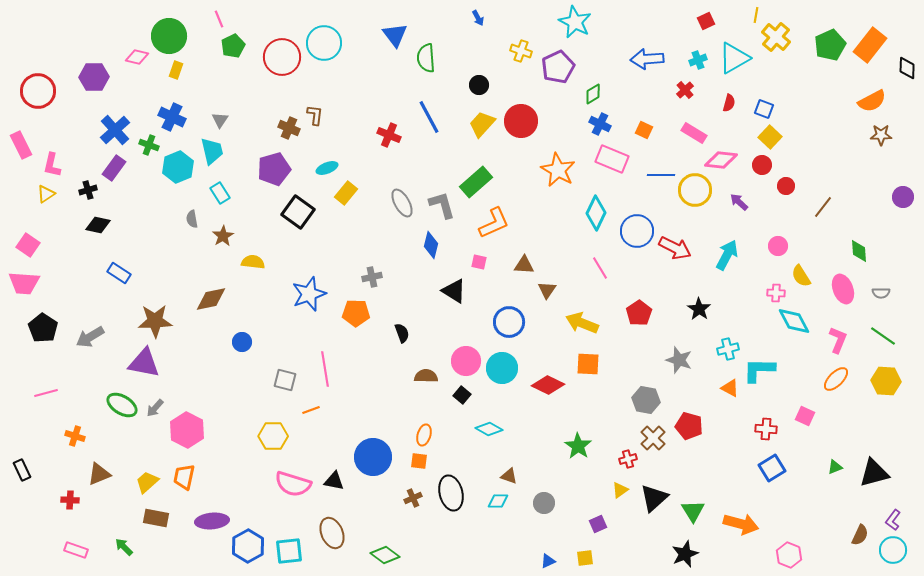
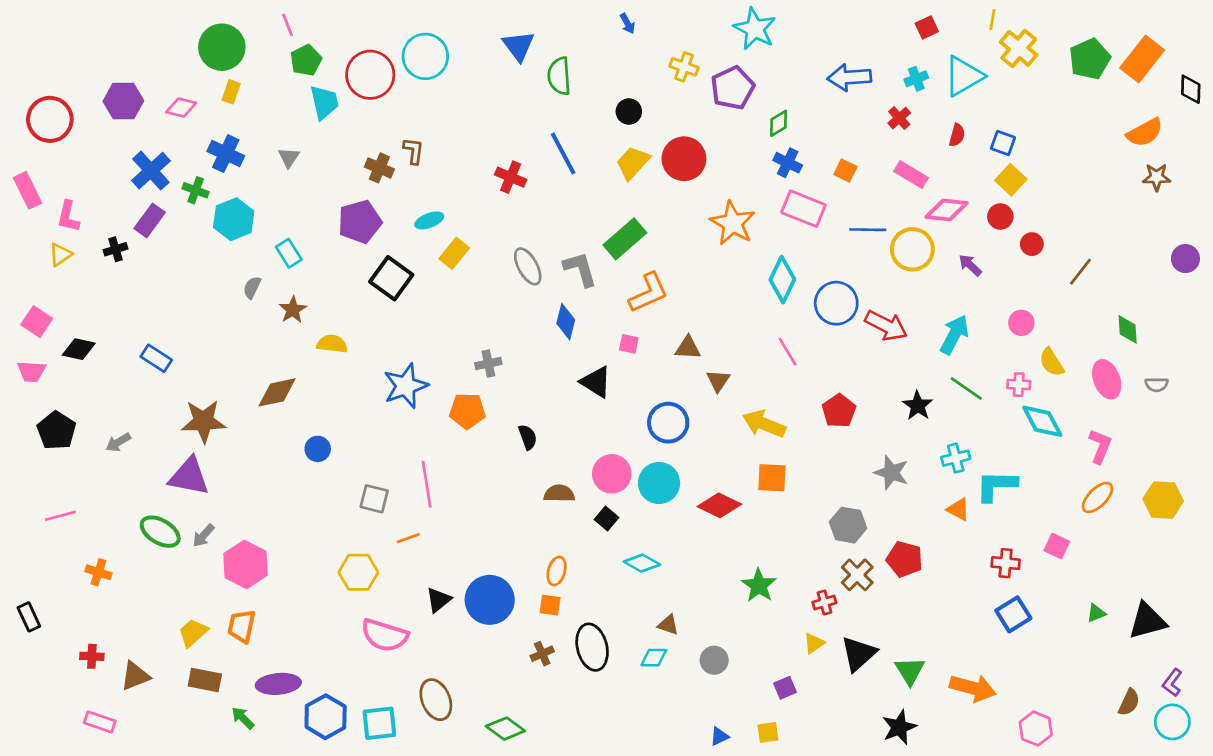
pink diamond: (137, 57) -> (181, 108), moved
cyan trapezoid: (212, 151) -> (324, 102), moved
gray semicircle: (192, 219) -> (252, 287), turned 36
black diamond: (98, 225) -> (79, 349), moved
pink trapezoid: (24, 283) -> (31, 371), size x0.7
green line: (883, 336) -> (966, 389), moved
gray arrow: (90, 337) -> (118, 442), size x0.7
brown triangle: (99, 474) -> (135, 676), moved
black triangle: (334, 481) -> (438, 600), moved, turned -50
green arrow: (124, 547) -> (243, 718), moved

